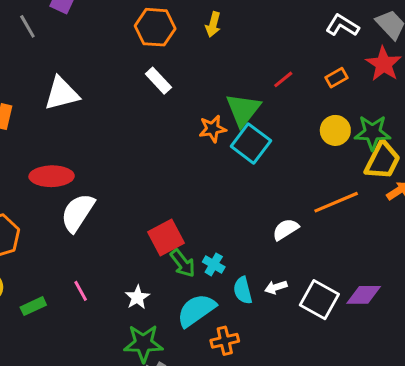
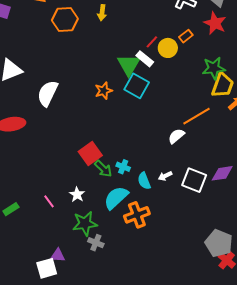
white rectangle: (158, 81) -> (145, 59), moved
orange star: (212, 129) -> (104, 91), moved
yellow circle: (335, 130) -> (168, 48), moved
white semicircle: (78, 213) -> (48, 93), moved
white semicircle: (286, 229) -> (176, 136), moved
pink line: (81, 291) -> (49, 201), moved
orange cross: (225, 341) -> (137, 215), size x1.4

